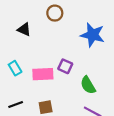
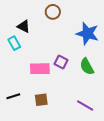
cyan rectangle: (15, 68) -> (14, 43), moved
green semicircle: (88, 85) -> (87, 67), moved

